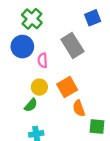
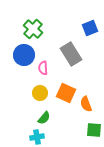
orange square: (67, 87) -> (66, 93), turned -36
green semicircle: (31, 105) -> (44, 118), moved
orange semicircle: (79, 108) -> (86, 104), moved

